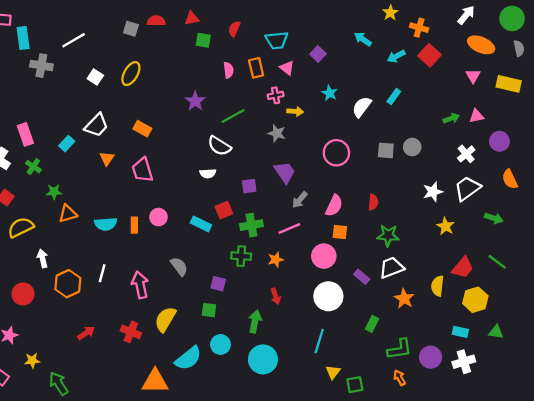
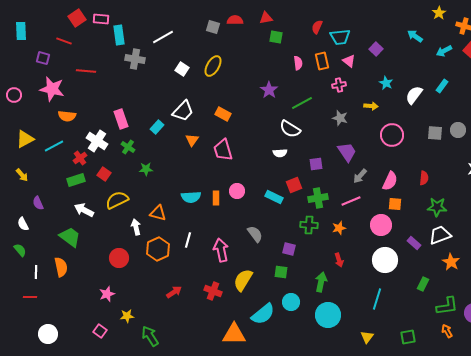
red semicircle: (234, 29) -> (317, 27), moved
yellow arrow: (295, 111) -> (371, 106), moved
orange triangle: (68, 214) -> (158, 213), moved, turned 30
yellow triangle: (333, 372) -> (367, 337), moved

